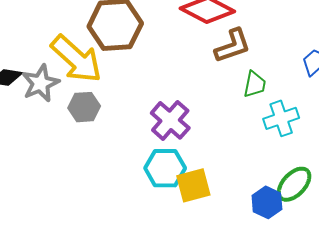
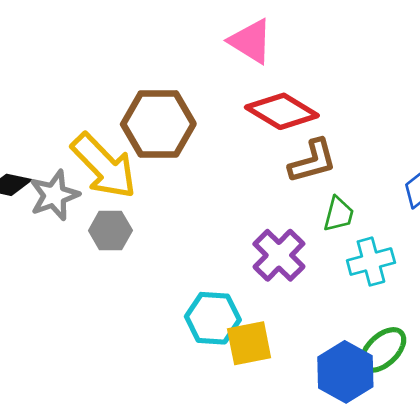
purple cross: (170, 120) -> (279, 255), moved
blue hexagon: (267, 202) -> (345, 372), size x1.4

